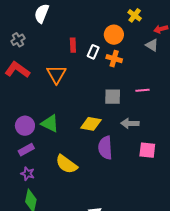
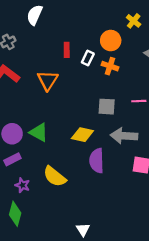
gray arrow: (130, 123) -> (124, 136), size x1.4
purple star: (28, 174) -> (22, 185), moved

